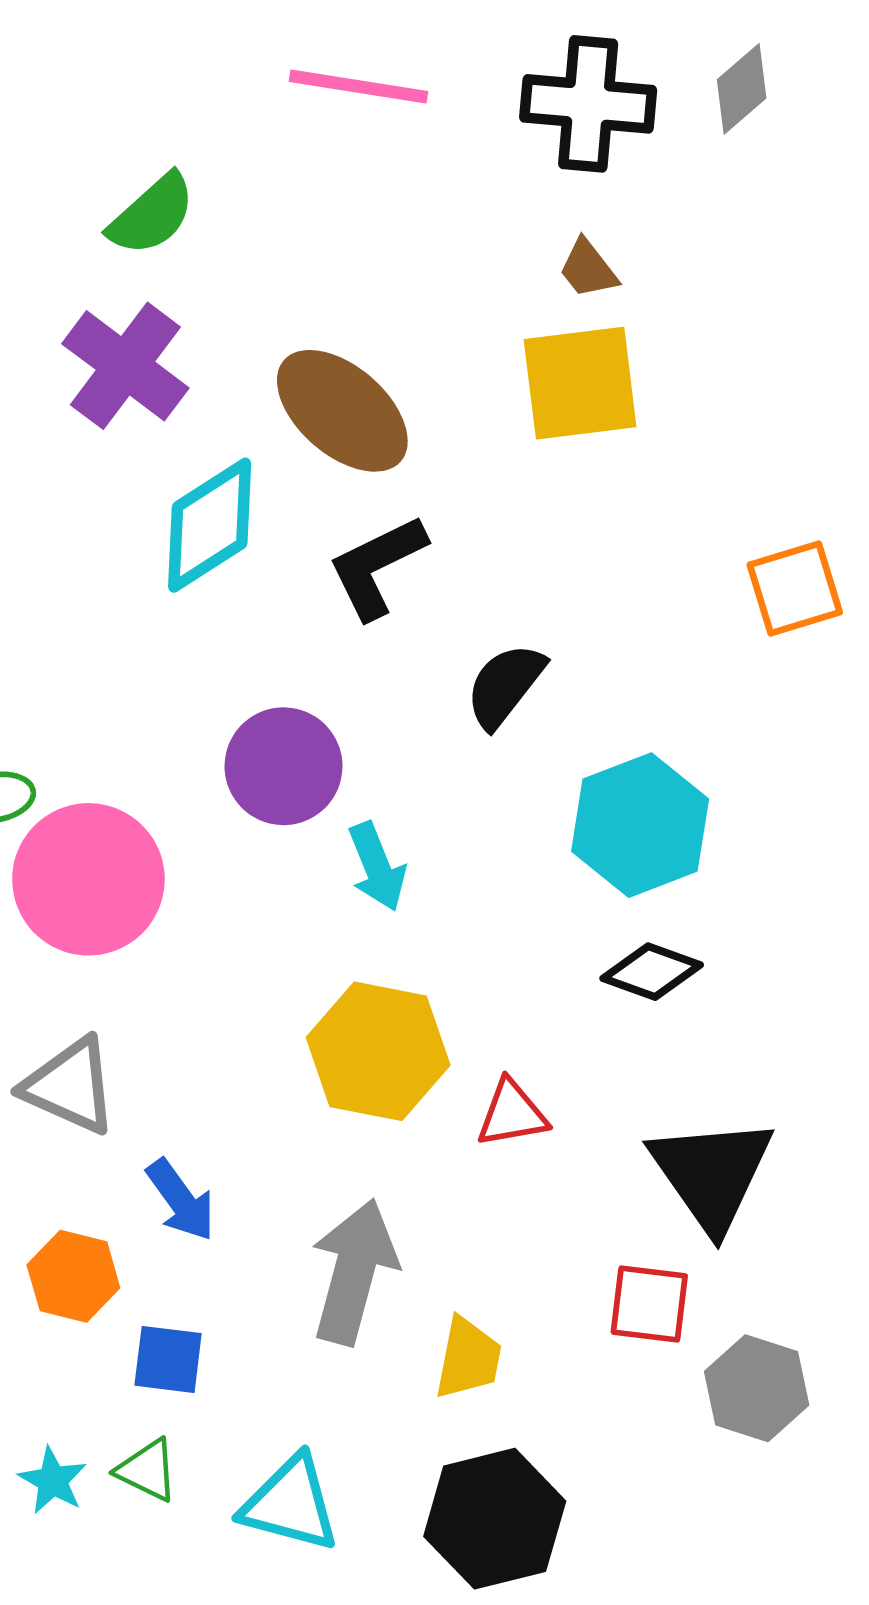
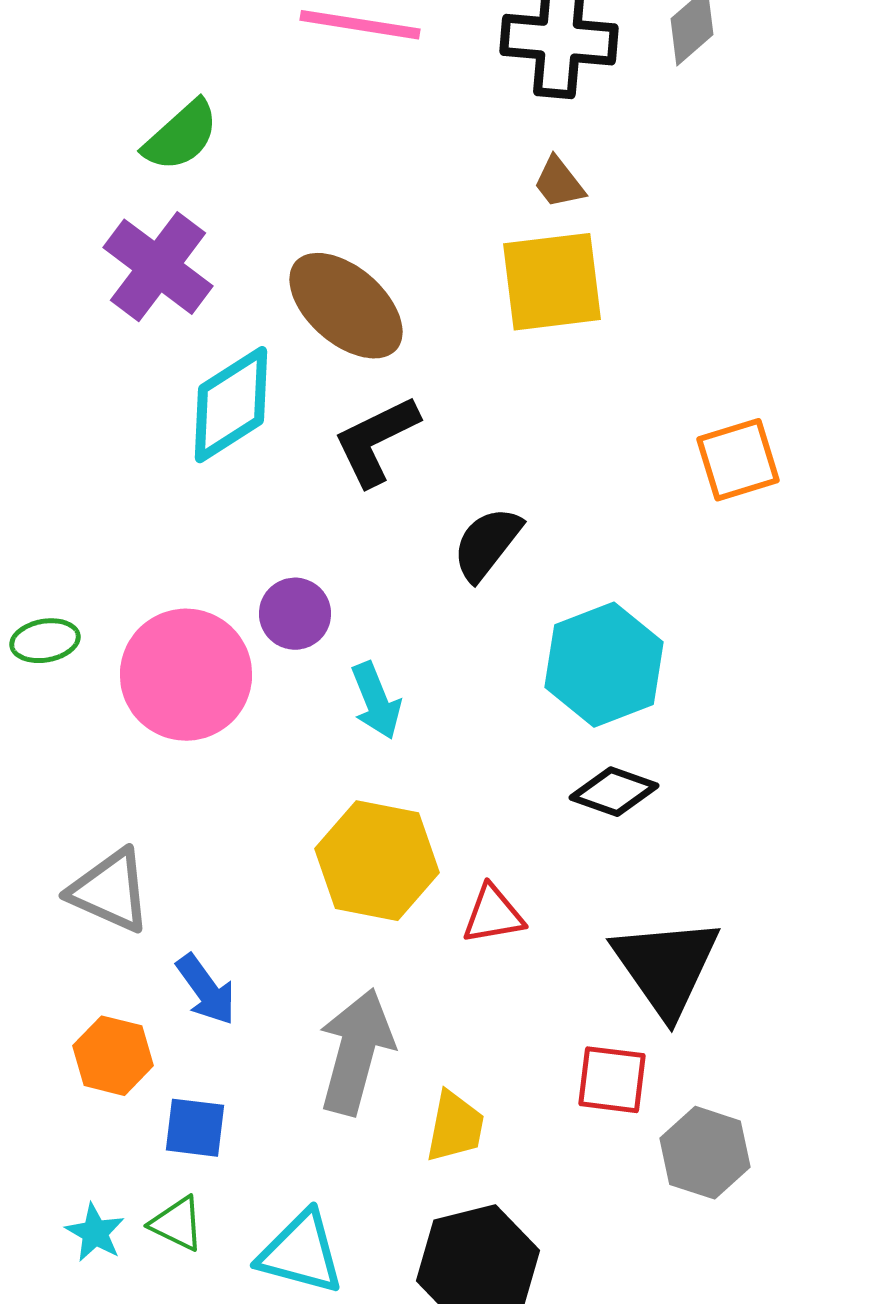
purple circle: (283, 766) -> (295, 614), size x0.7
pink circle: (88, 879) -> (186, 675), moved

